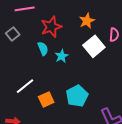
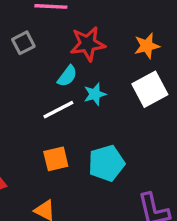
cyan semicircle: (43, 49) -> (67, 76), turned 48
white line: (25, 86) -> (58, 110), moved

